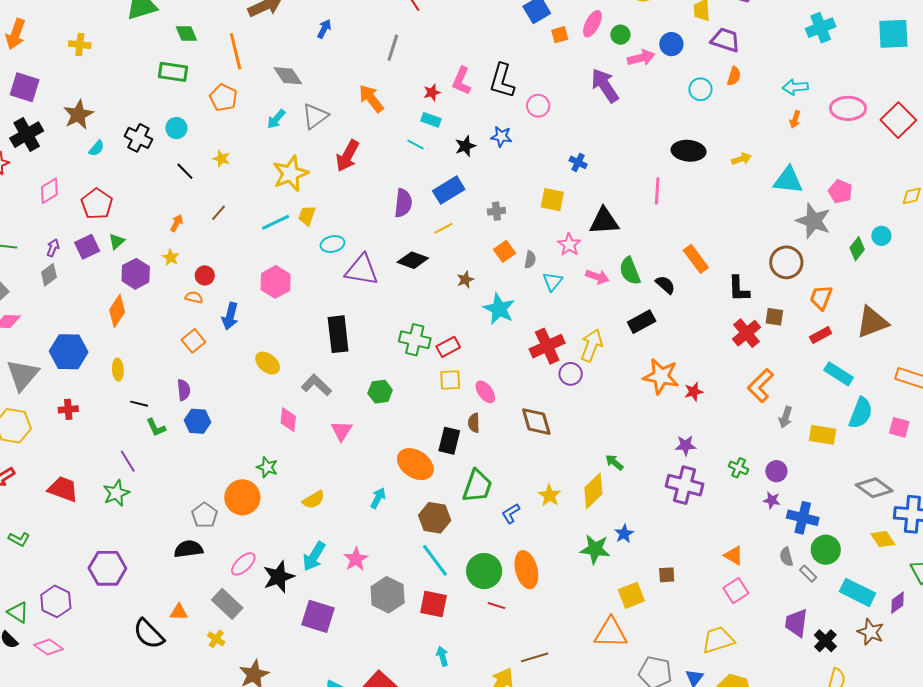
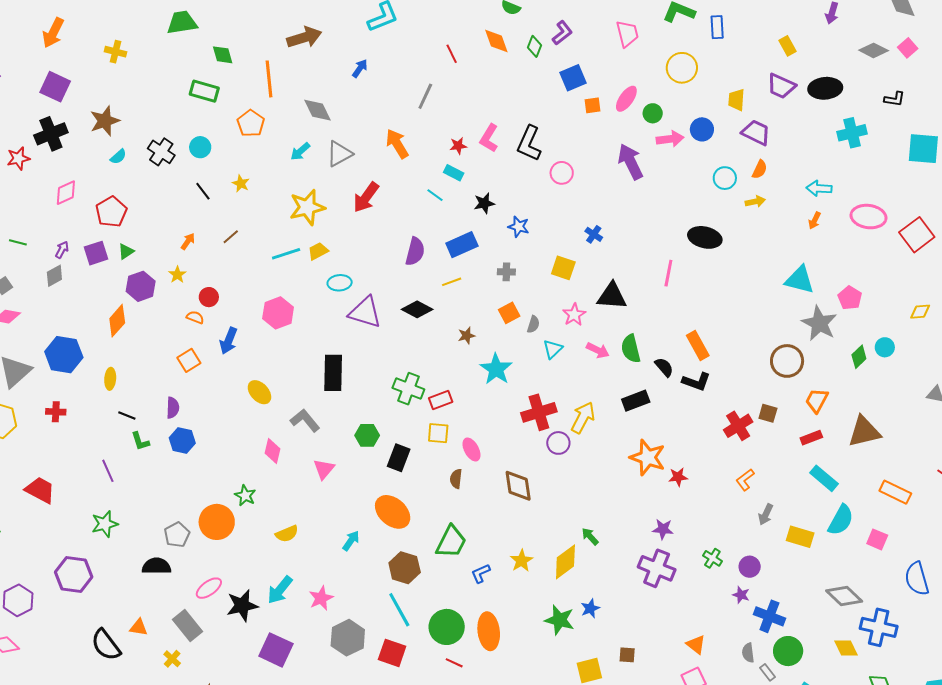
blue star: (501, 137) -> (519, 227), moved
yellow arrow: (741, 159) -> (755, 202), moved
yellow trapezoid: (307, 216) -> (318, 251), turned 35
black L-shape: (739, 289) -> (696, 382), moved, turned -76
orange L-shape: (760, 386) -> (745, 480), size x0.7
black rectangle: (449, 441) -> (399, 458), moved
green star: (116, 493) -> (105, 524), moved

